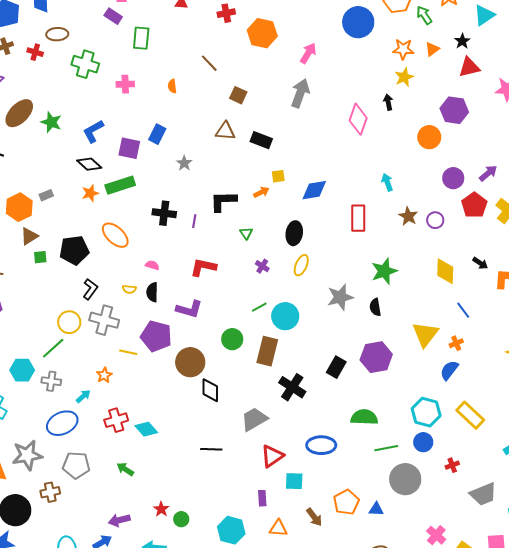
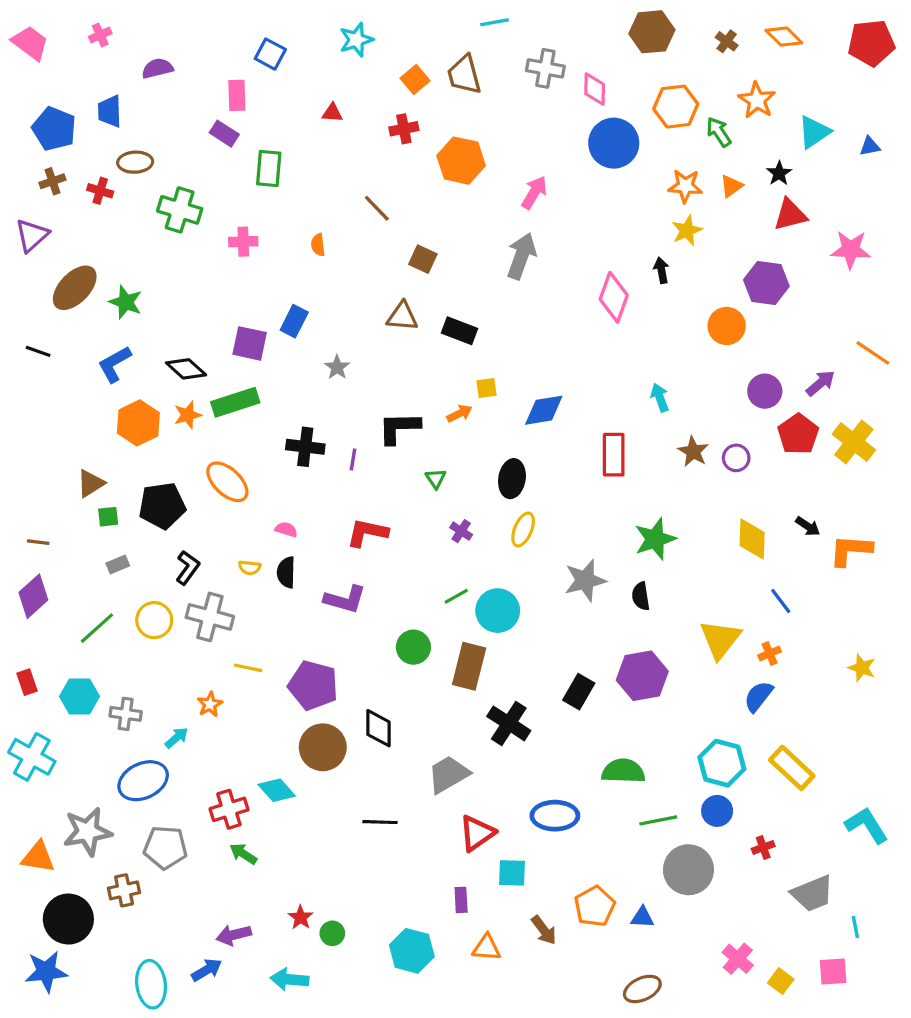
blue L-shape: (93, 131) -> (114, 364), moved
gray rectangle: (46, 195) -> (118, 564), moved
orange hexagon: (19, 207) -> (138, 423), moved
purple pentagon: (156, 336) -> (313, 685), moved
green line: (53, 348) -> (97, 628), moved
brown circle: (190, 362) -> (323, 747), moved
red cross: (116, 420) -> (229, 809), moved

